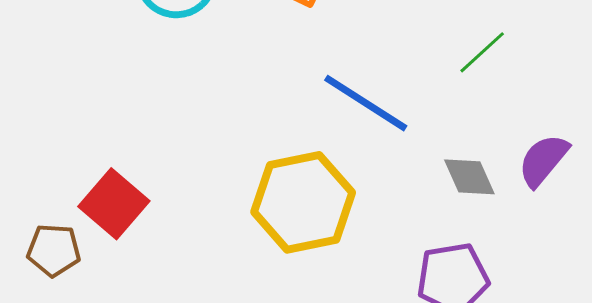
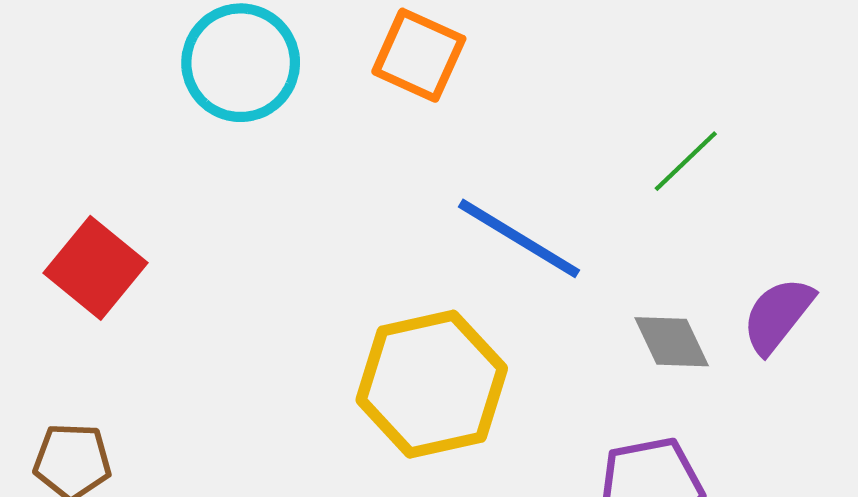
red square: (114, 204) -> (96, 268), moved

